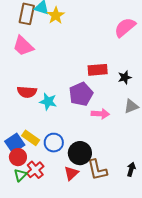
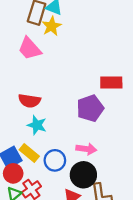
yellow star: (56, 15) -> (52, 26), moved
cyan star: (48, 102) -> (37, 125), moved
pink arrow: (100, 114) -> (86, 149), moved

